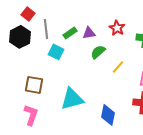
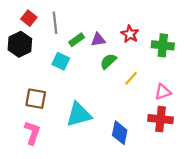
gray line: (46, 29) -> (55, 23), moved

